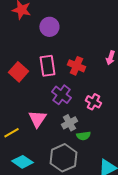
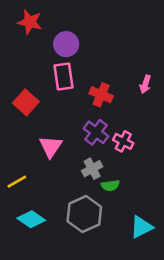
pink rectangle: (47, 66) -> (64, 77), moved
purple cross: (61, 95) -> (96, 132), moved
pink triangle: (37, 119) -> (51, 147), moved

